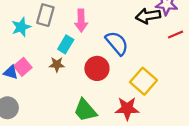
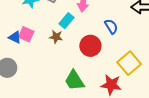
blue semicircle: (117, 43) -> (111, 26), size x0.7
pink square: (23, 67) -> (26, 34), turned -35

